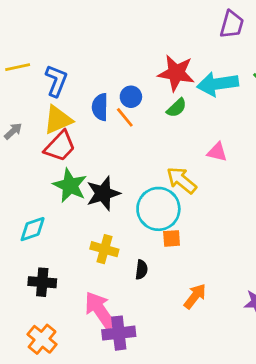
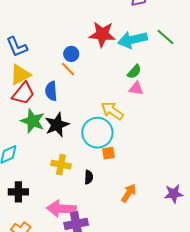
blue L-shape: (56, 81) -> (17, 47), turned 140
blue semicircle: (100, 107) -> (51, 91), moved
green semicircle: (177, 108) -> (134, 72), moved
pink arrow: (100, 310) -> (61, 209), turned -48

